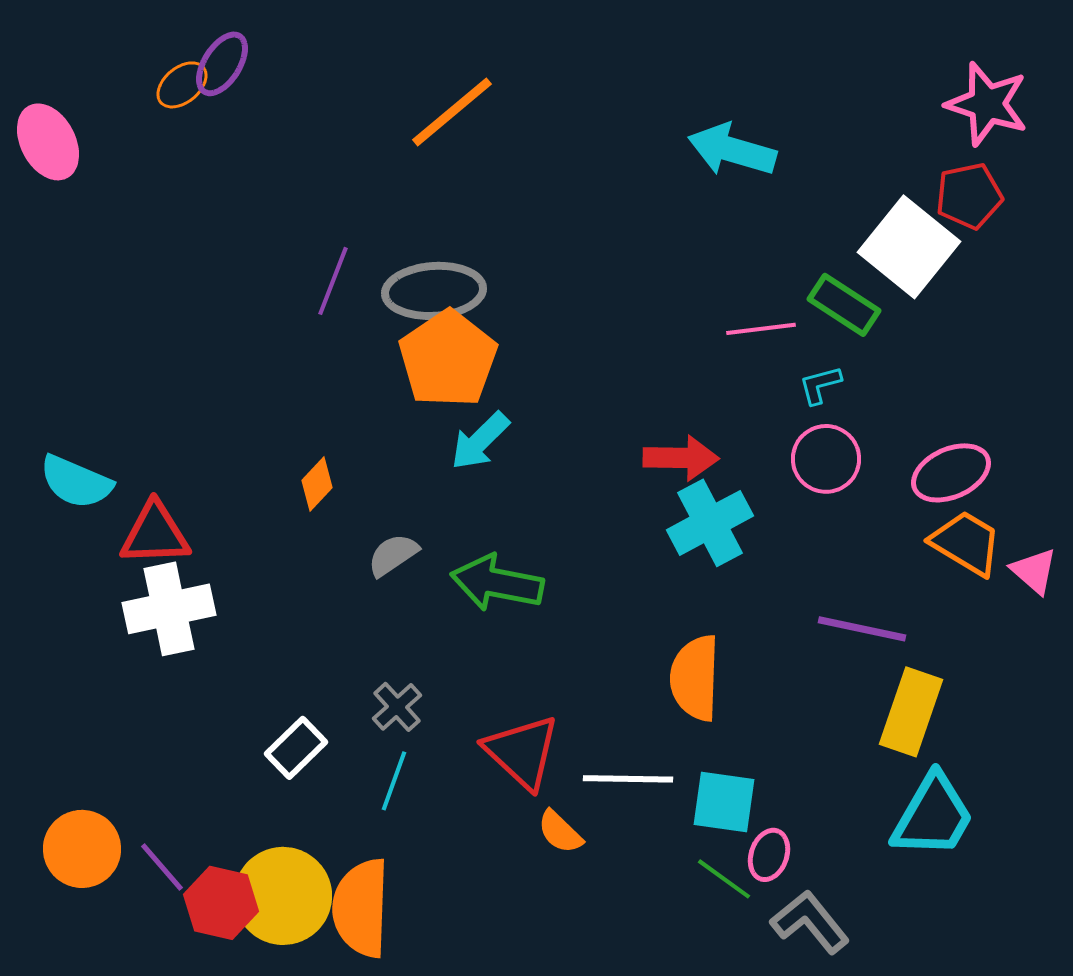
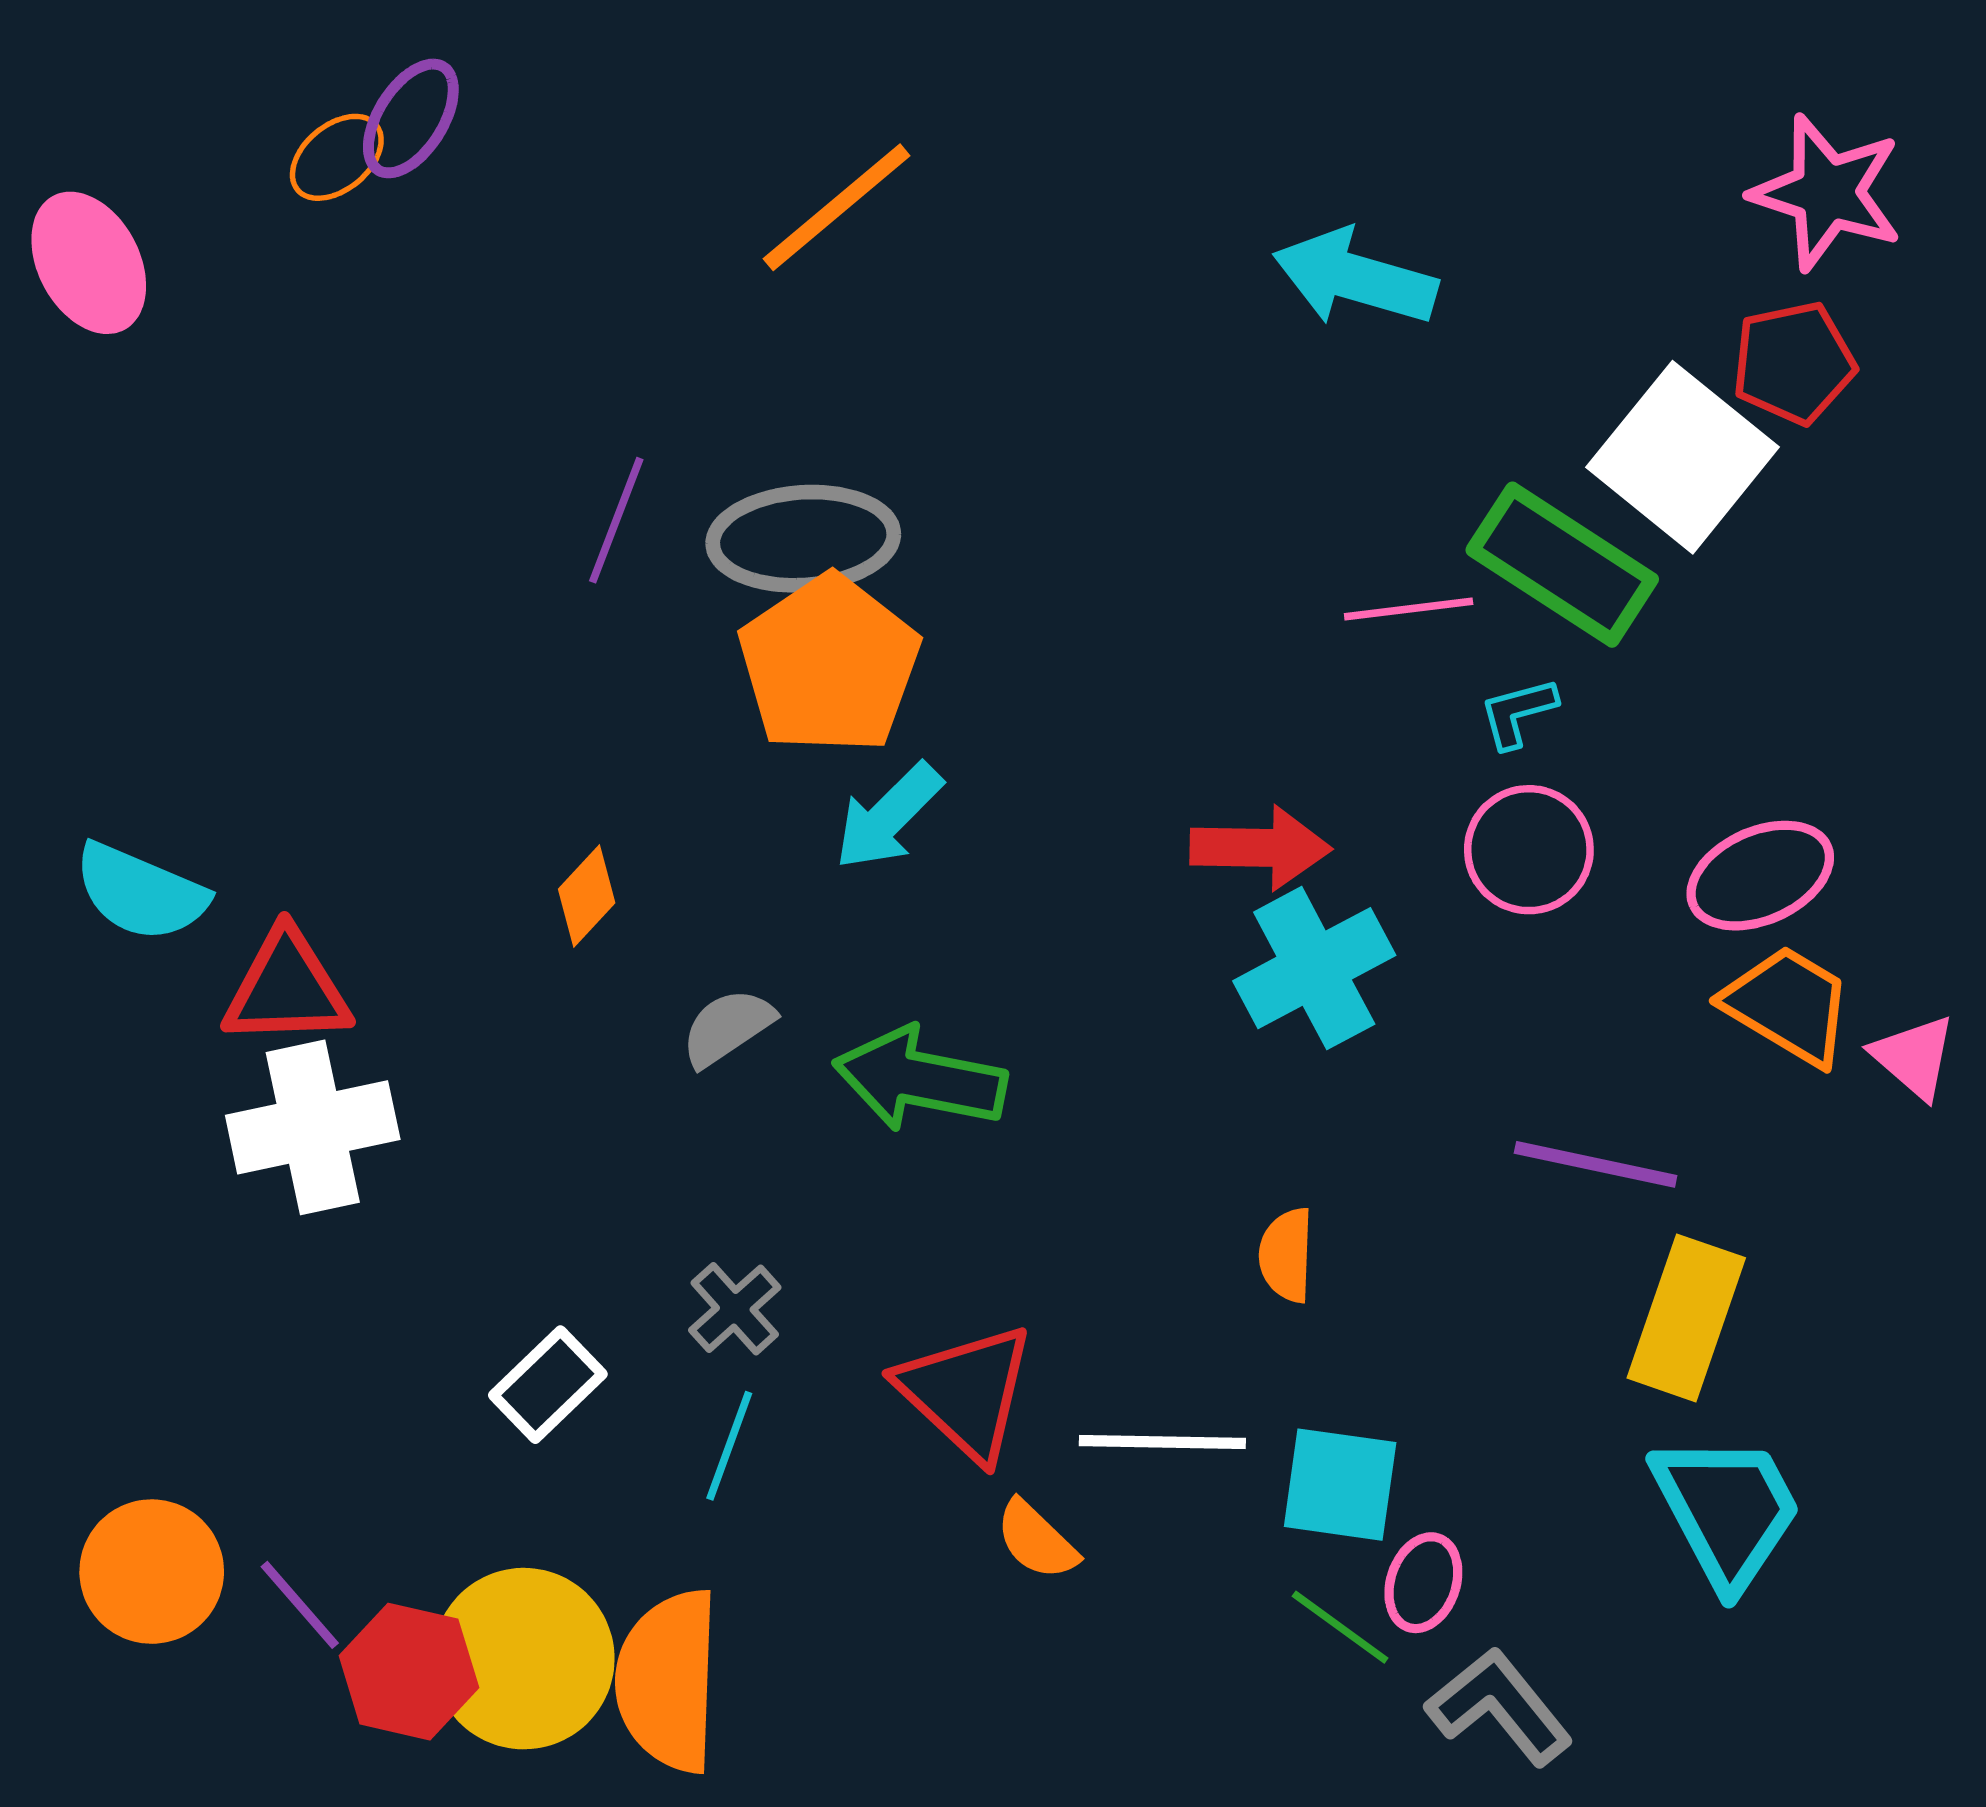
green rectangle: (844, 305) -> (1562, 565), size x1.4
orange semicircle: (695, 678) -> (1286, 1255), size x0.6
cyan trapezoid: (933, 816) -> (1727, 1510), turned -58

